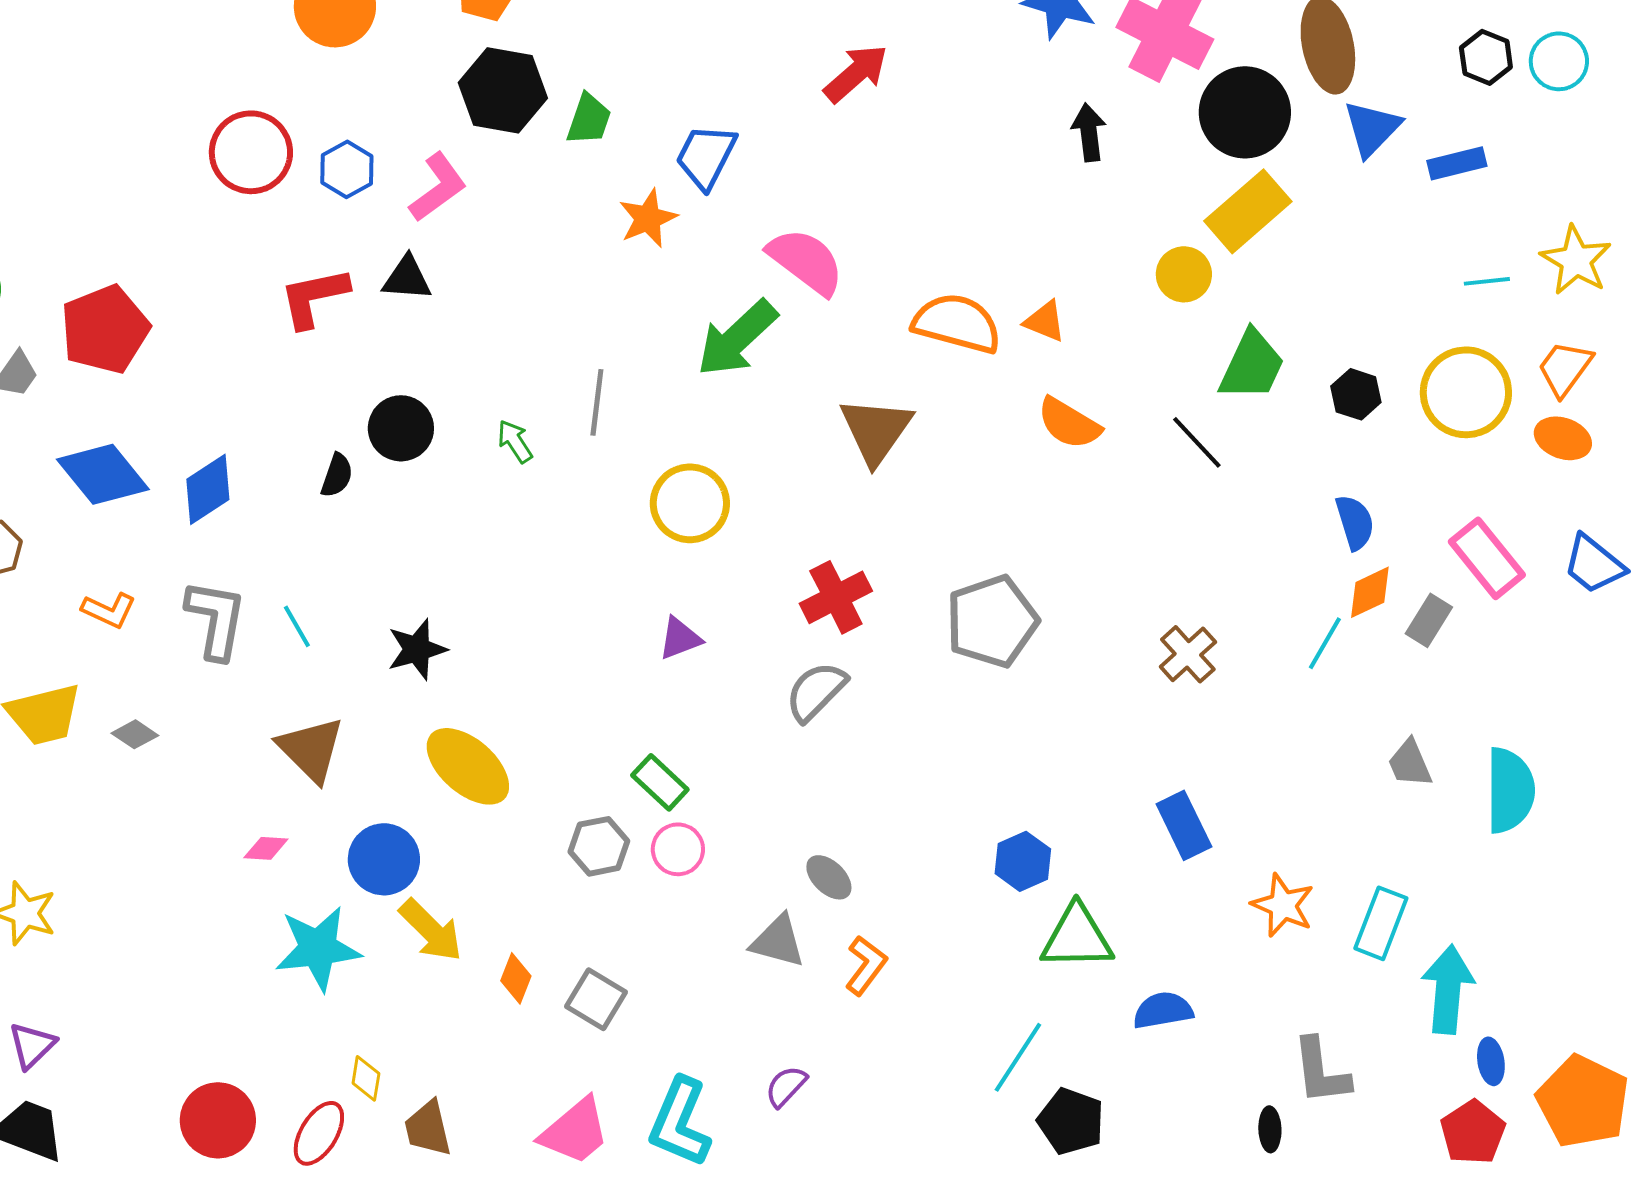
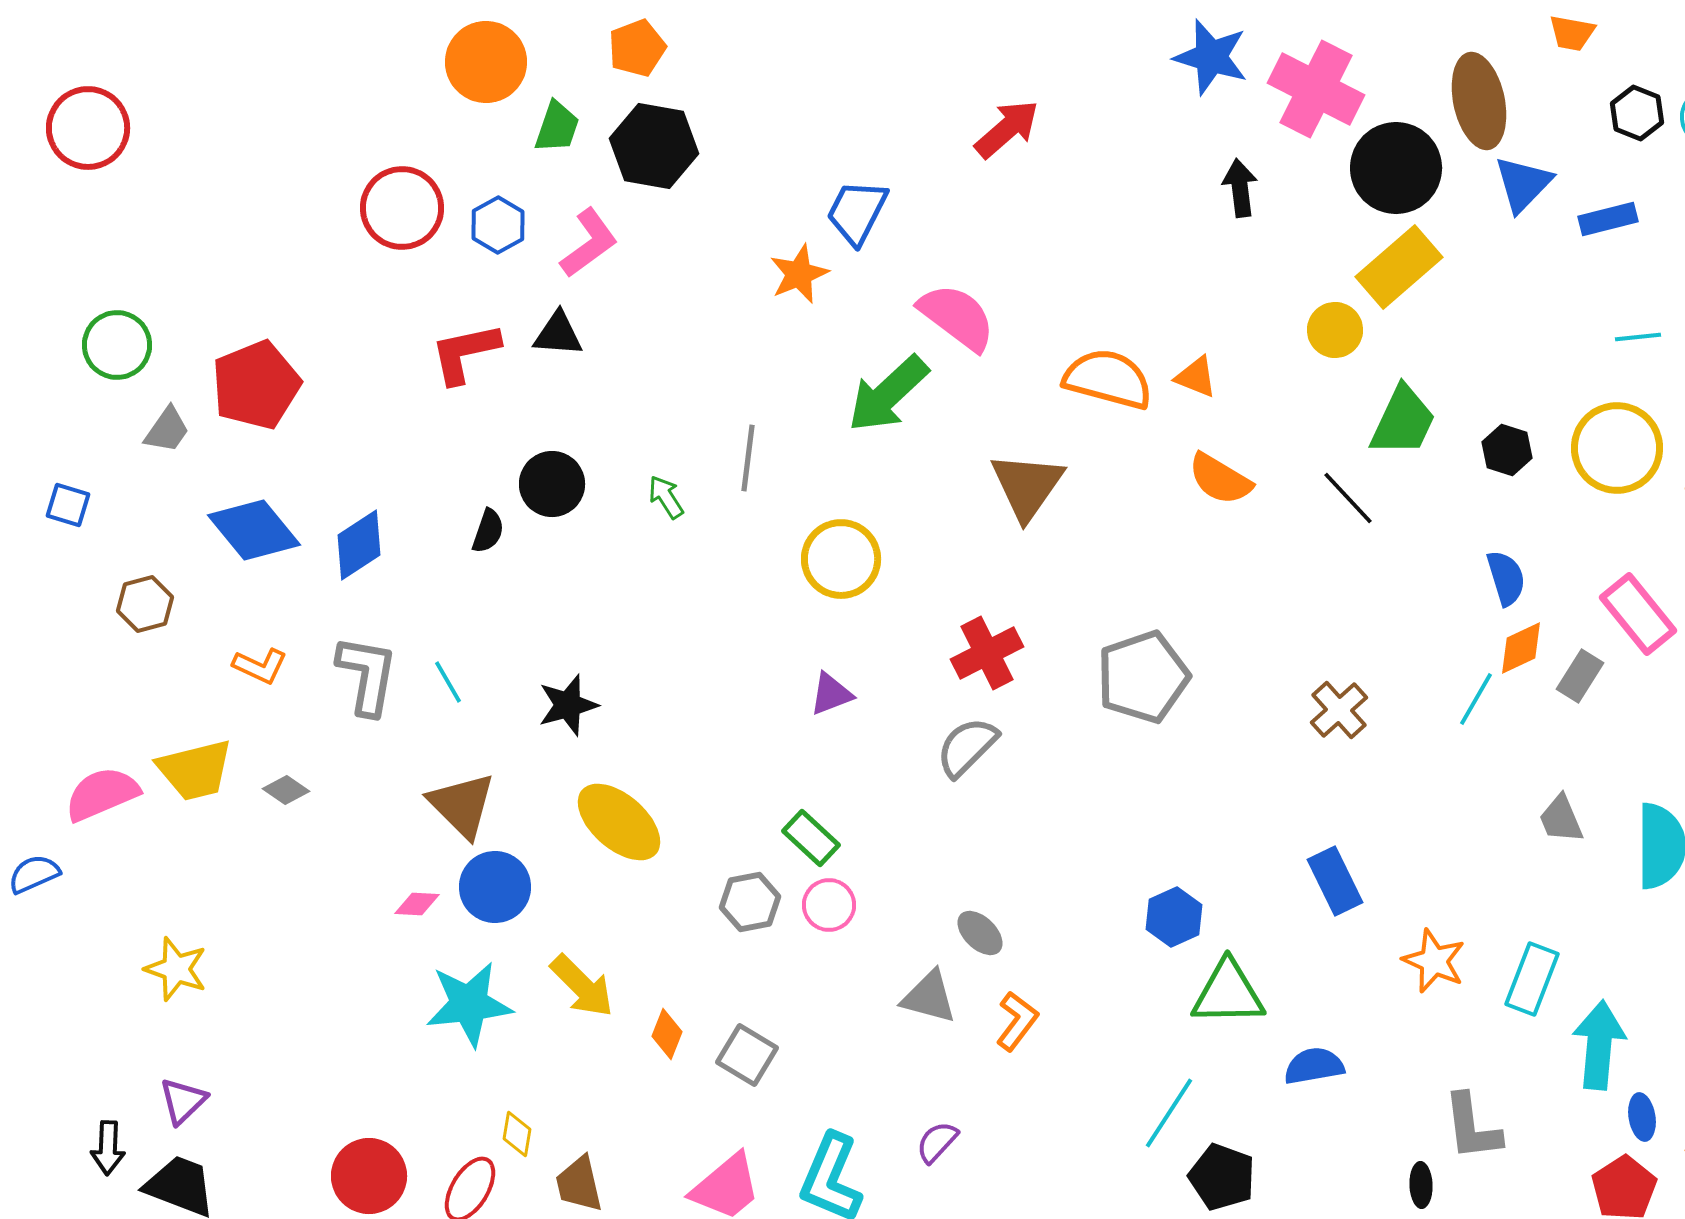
green trapezoid: (589, 119) -> (557, 127), moved
blue circle: (384, 859) -> (495, 887), moved

